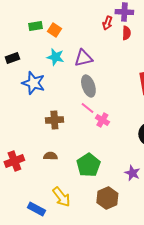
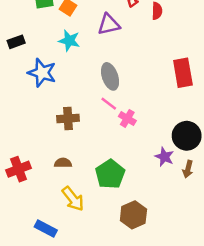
purple triangle: (83, 58) -> (109, 25), moved
purple star: (132, 173) -> (164, 157), moved
yellow arrow: (61, 197) -> (73, 199), moved

